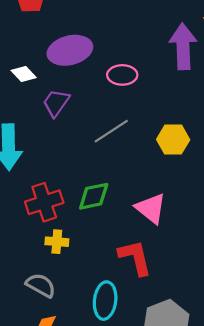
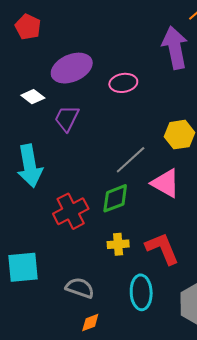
gray line: (111, 131) -> (131, 160), moved
pink triangle: (151, 208) -> (166, 183), moved
yellow cross: (57, 242) -> (118, 244), moved

